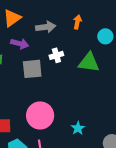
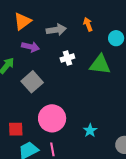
orange arrow: (77, 22) -> (88, 24), turned -32
gray square: (32, 69) -> (32, 82), moved, turned -35

